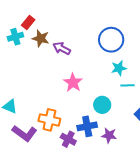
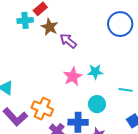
blue circle: (111, 40) -> (120, 24), moved
cyan star: (119, 68) -> (95, 72), moved

